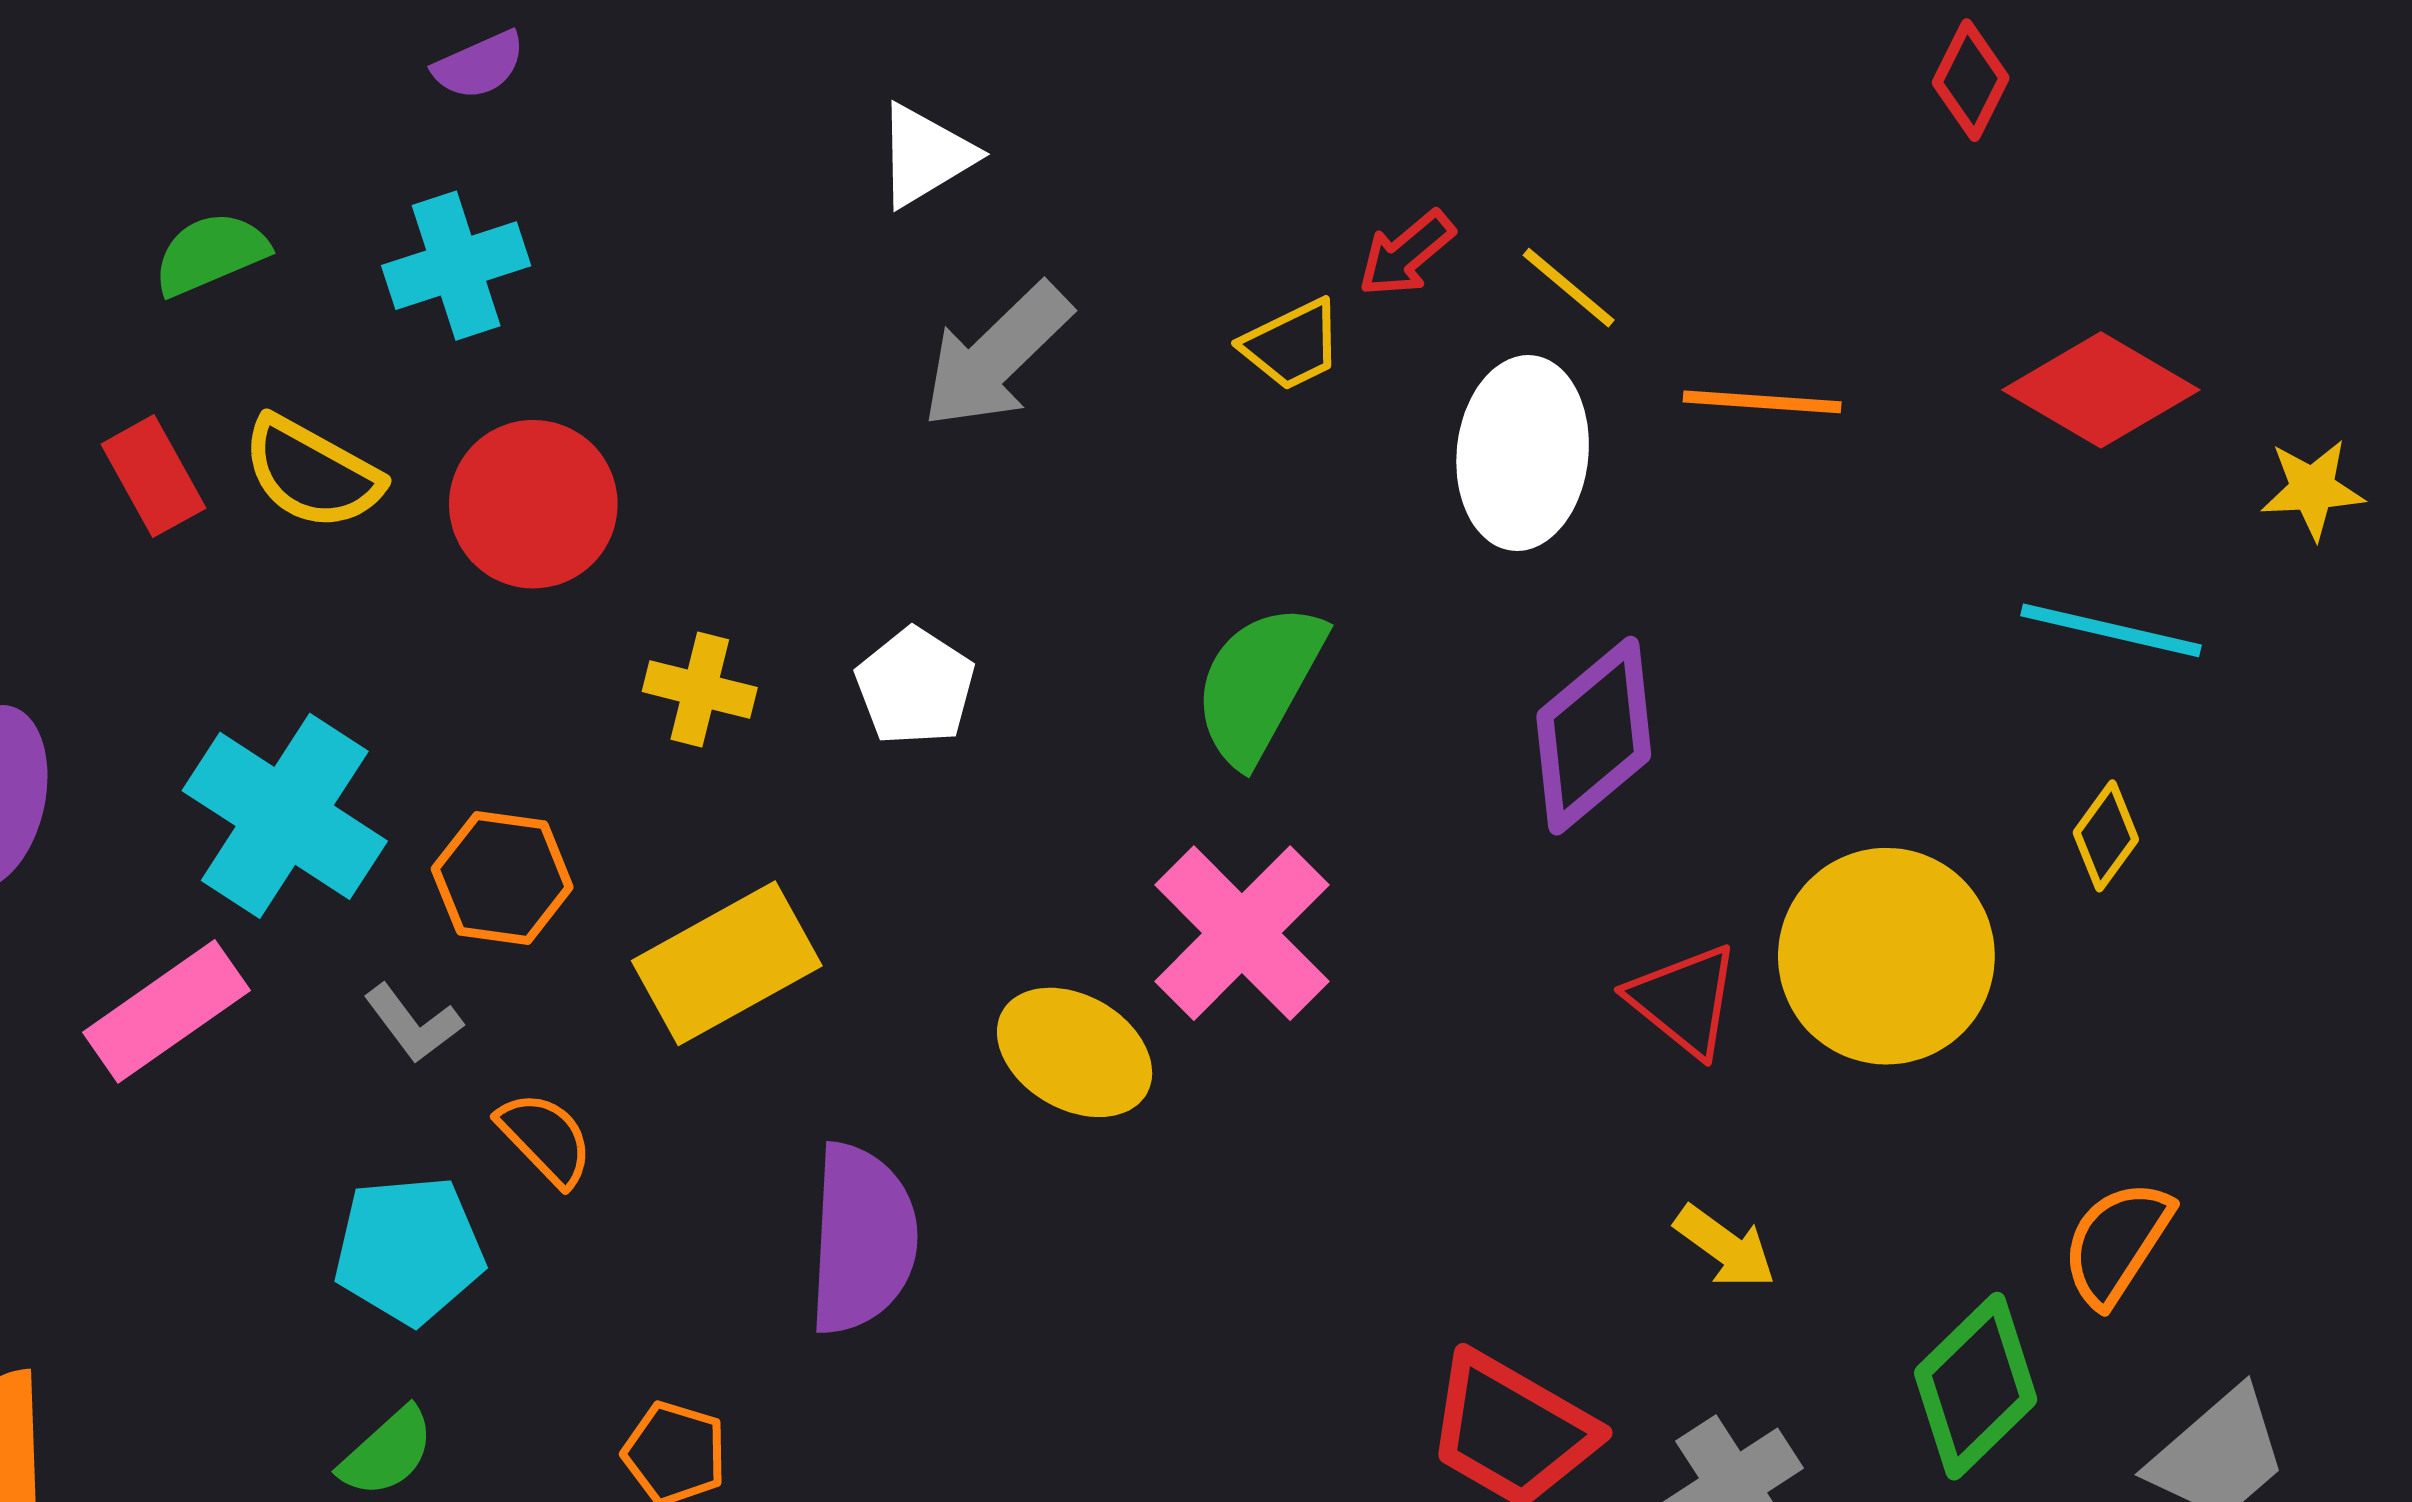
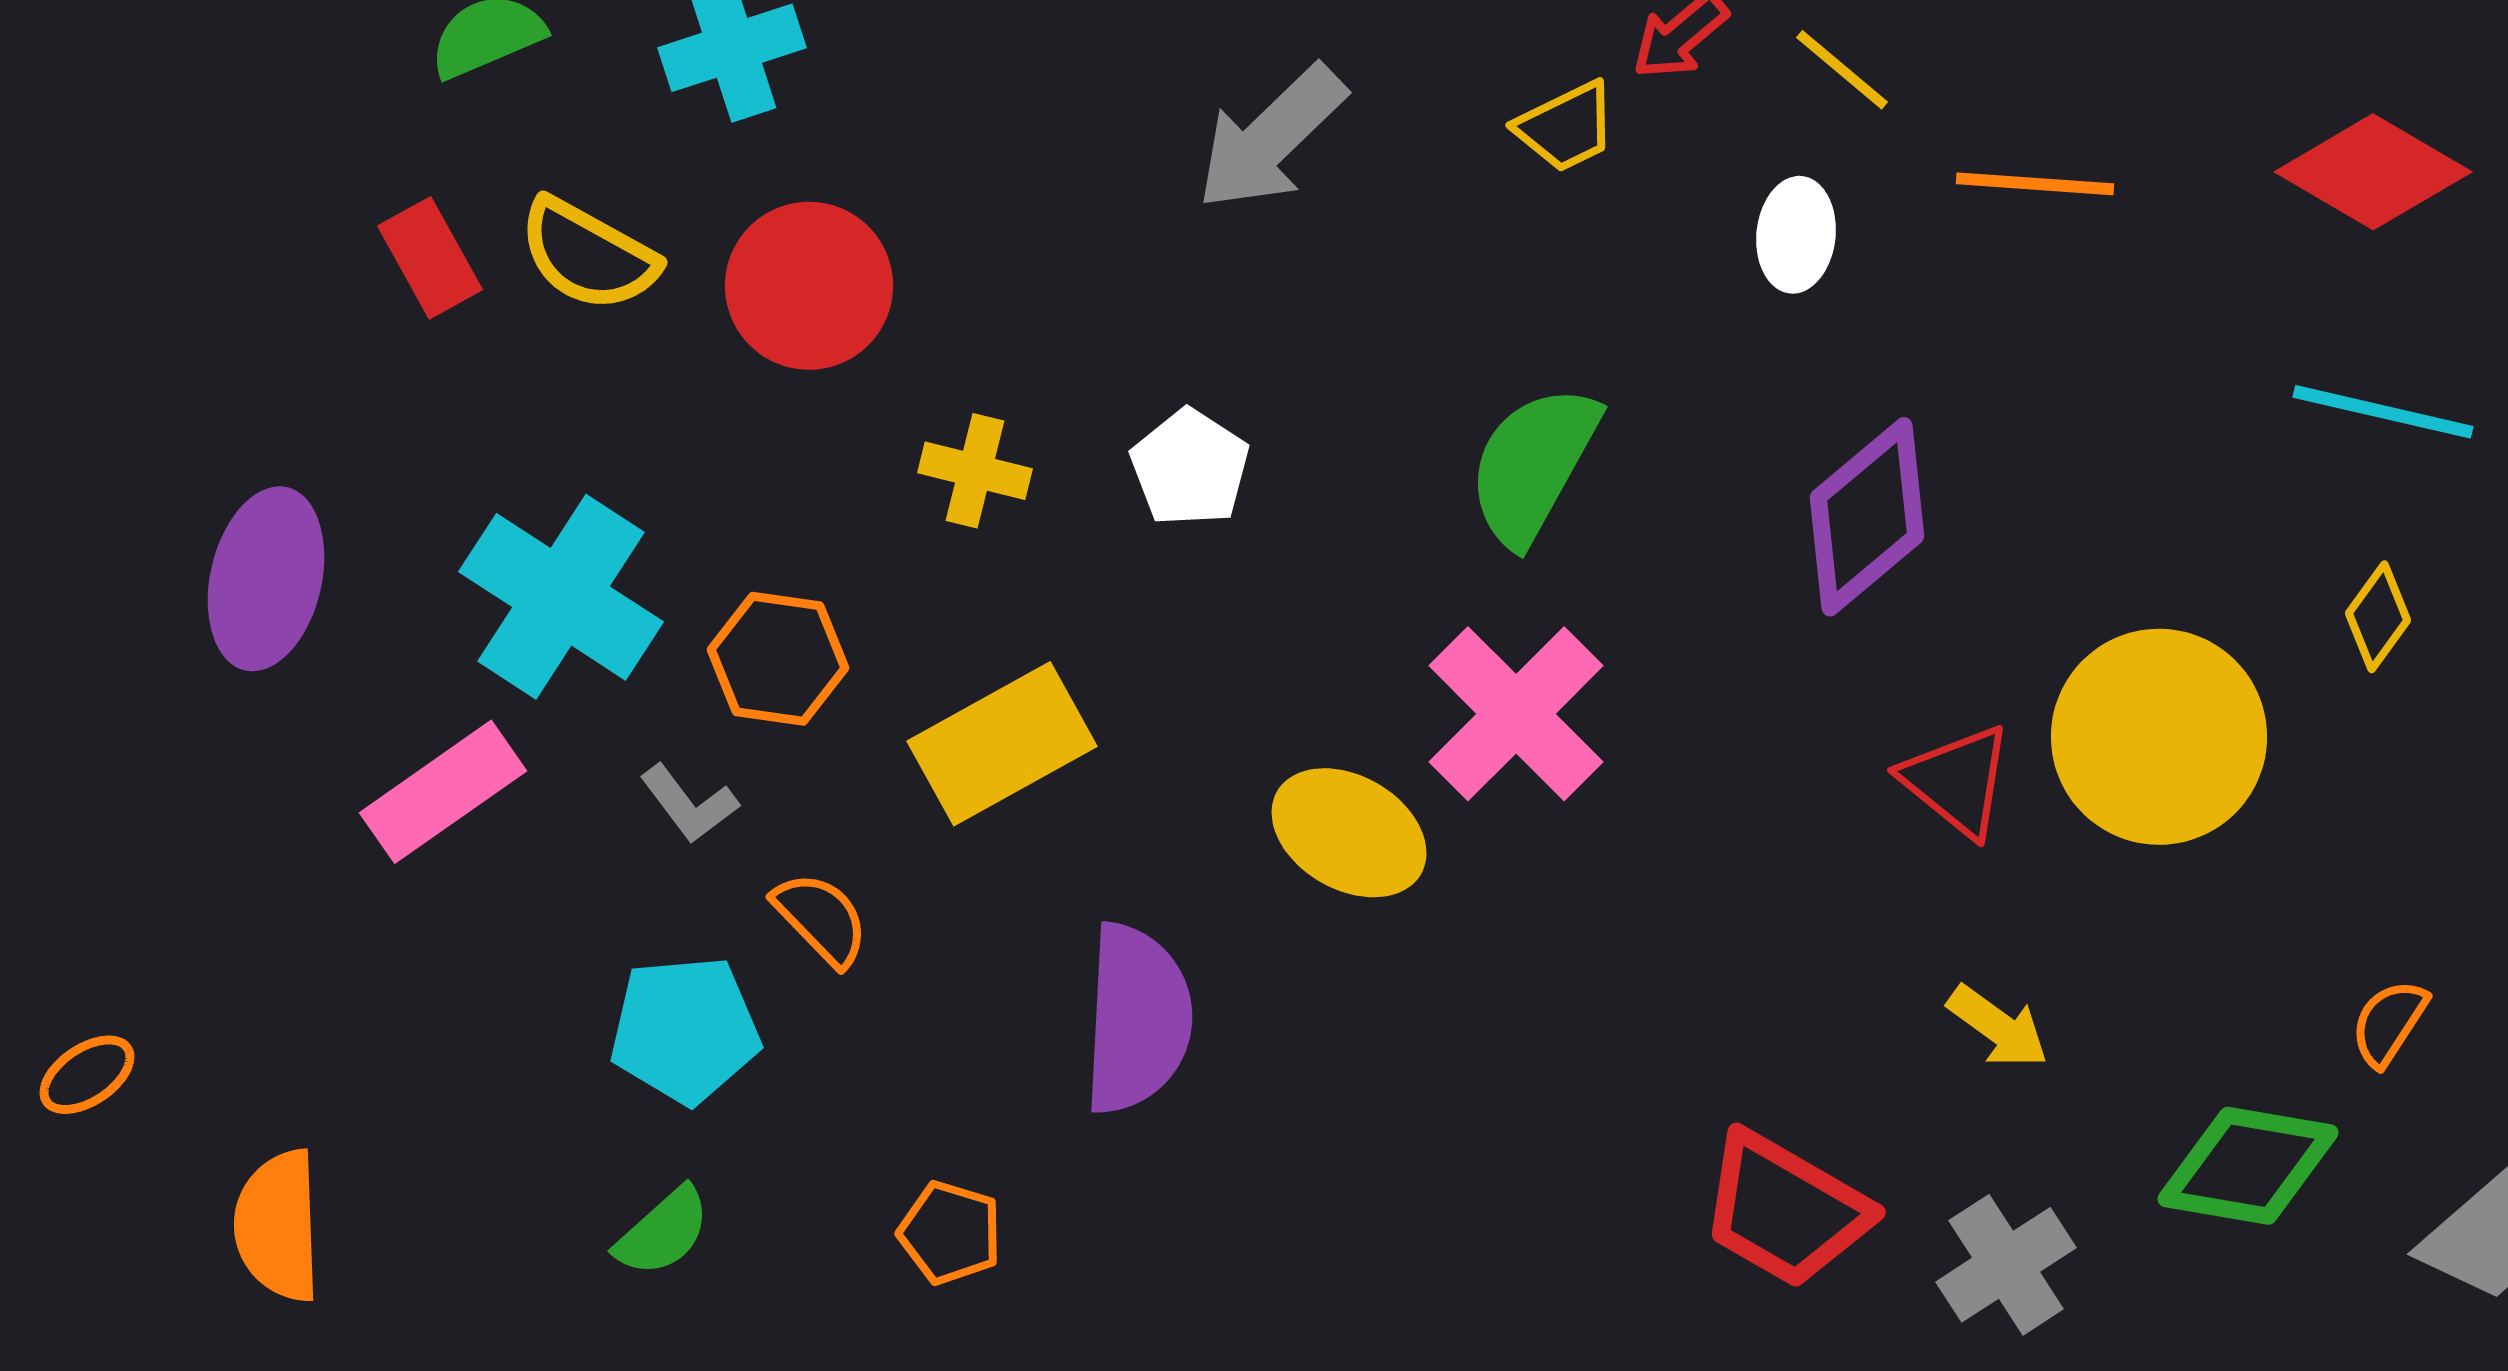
white ellipse: (1523, 453) -> (1796, 235), size x0.6
orange semicircle: (2117, 1243) -> (2389, 1023), size x0.7
green diamond: (1976, 1386) -> (2248, 1166), turned 54

